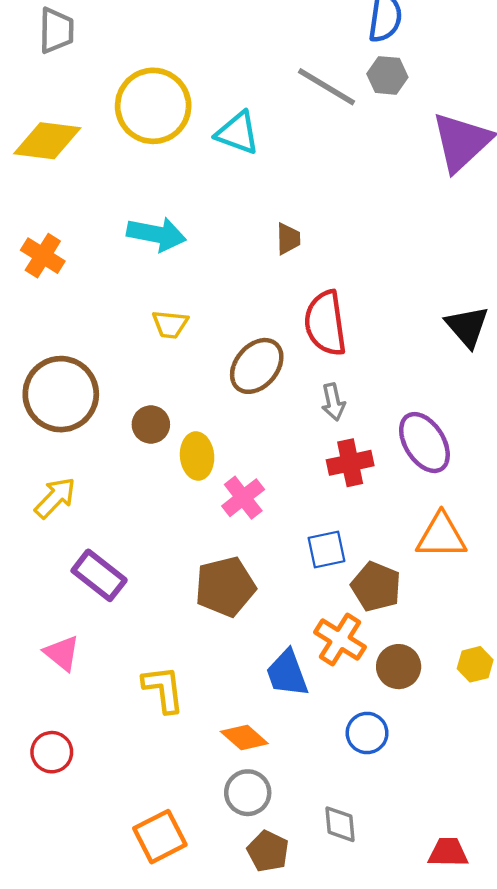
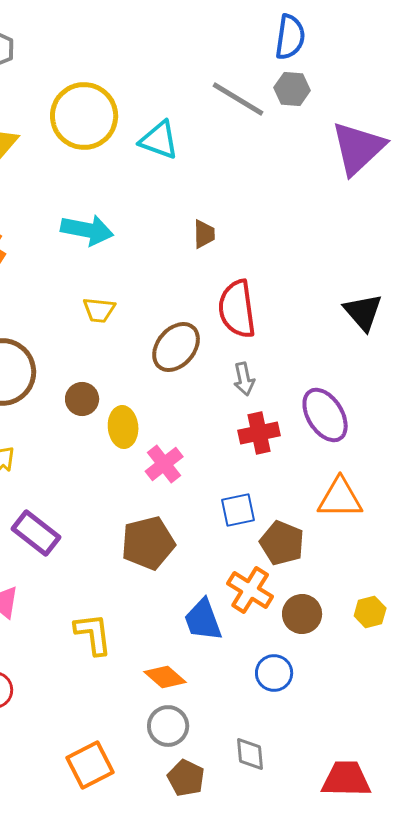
red trapezoid: (448, 852) -> (346, 779), size x1.4

